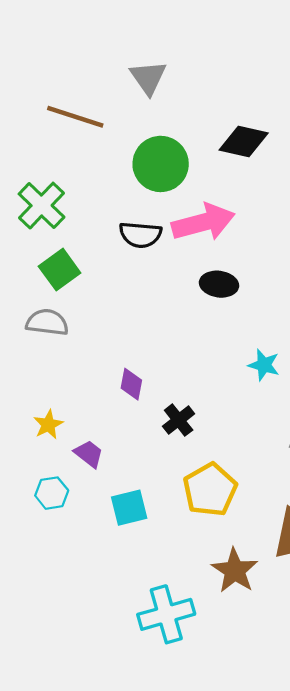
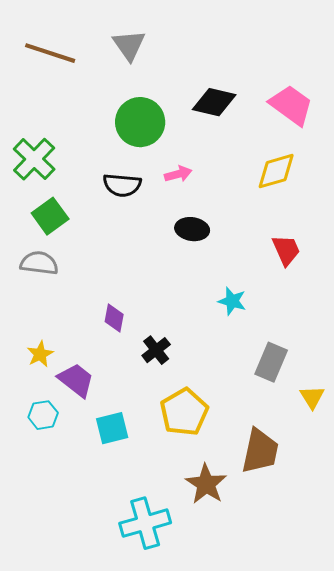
brown line: (75, 117) -> (50, 53), moved
pink arrow: (203, 222) -> (178, 174), size x0.5
purple trapezoid: (89, 454) -> (76, 380), size x1.4

